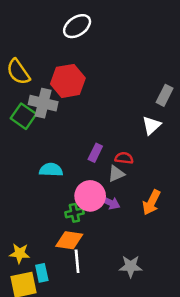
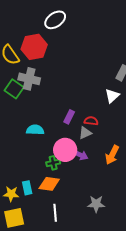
red hexagon: (68, 81) -> (34, 47), moved
white line: (77, 261) -> (55, 213), moved
cyan rectangle: (42, 273) -> (27, 188), moved

